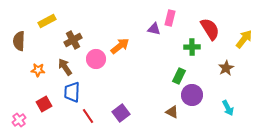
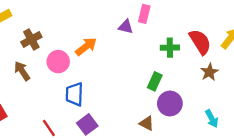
red semicircle: (210, 29) -> (200, 42), moved
blue trapezoid: (72, 92) -> (74, 94), moved

